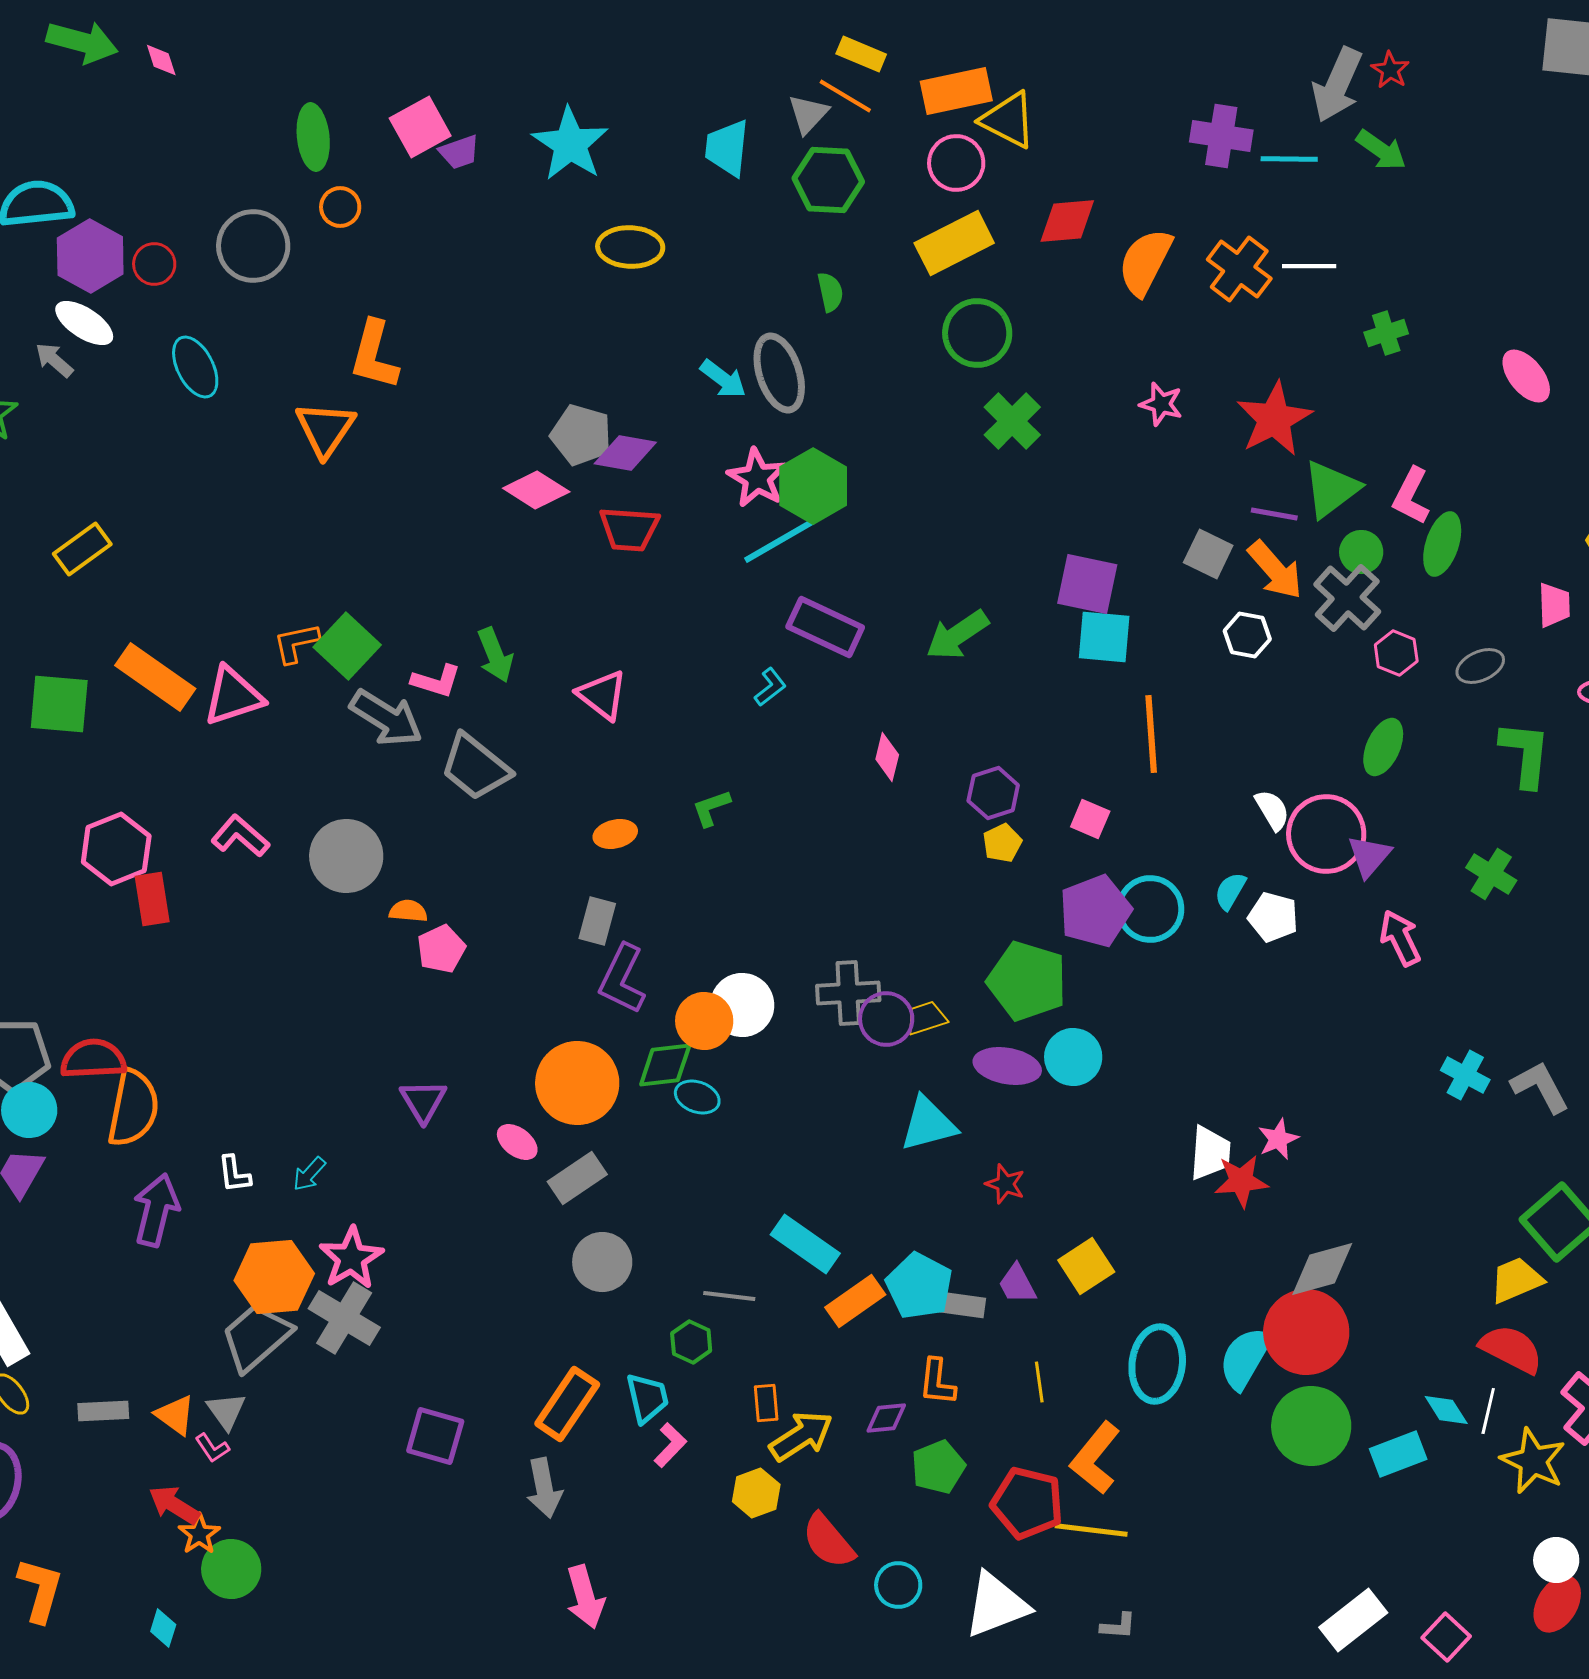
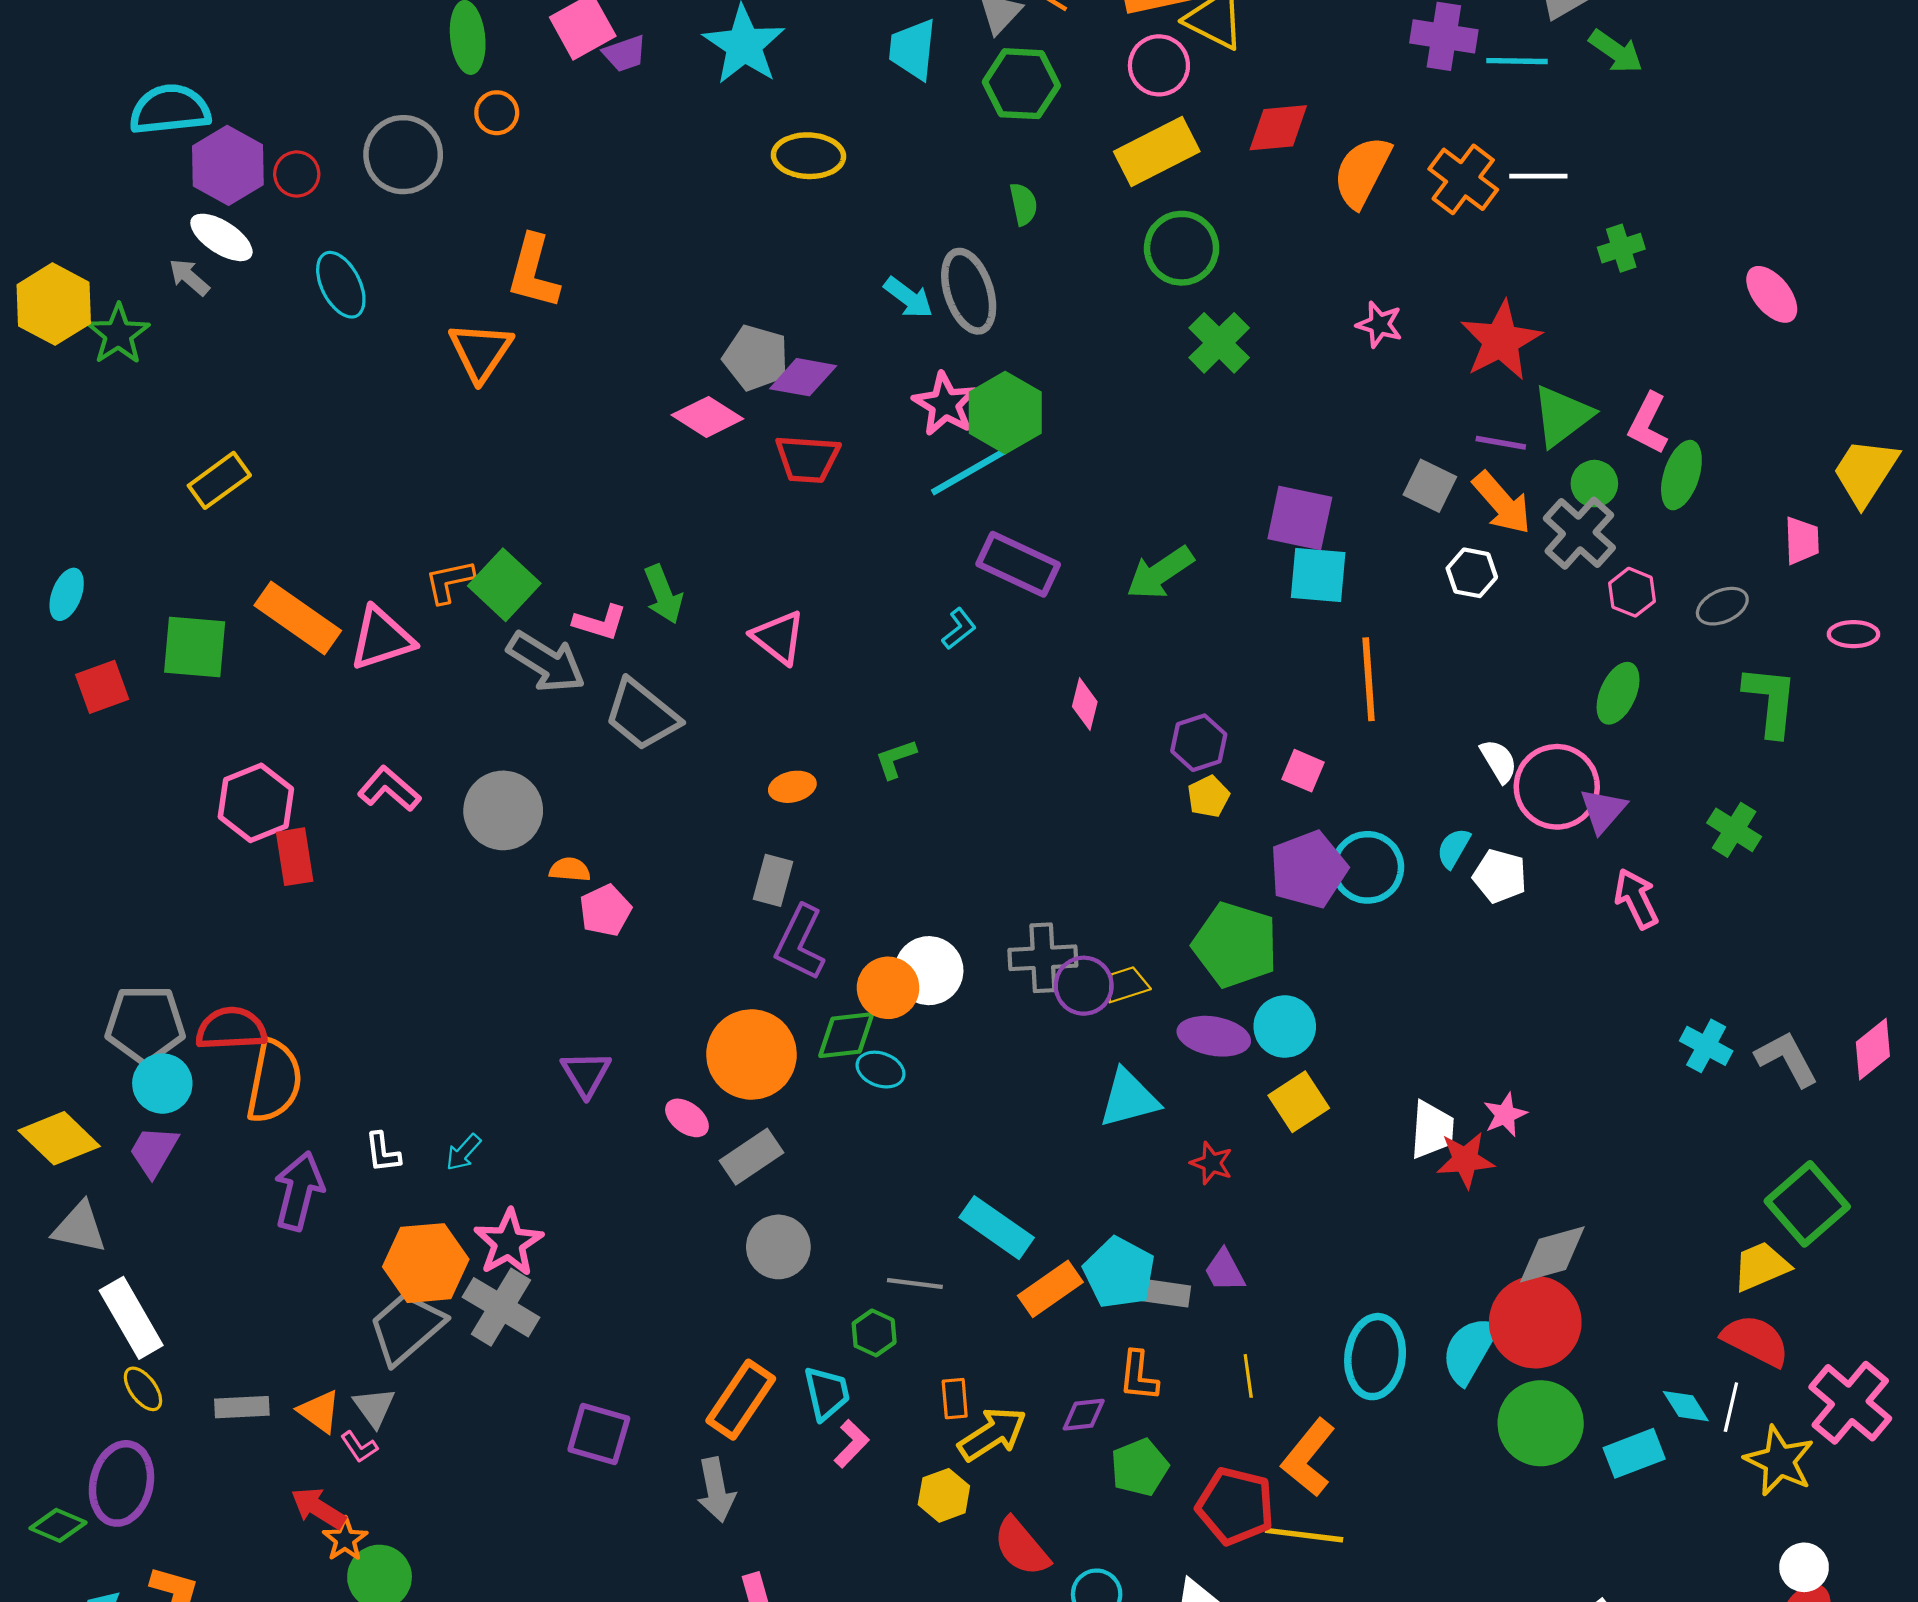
yellow square: (1086, 1266) -> (1299, 1102), moved

